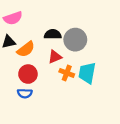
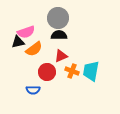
pink semicircle: (13, 18) -> (26, 32), moved
gray circle: (75, 40) -> (58, 18), moved
red circle: (28, 74) -> (47, 72), moved

